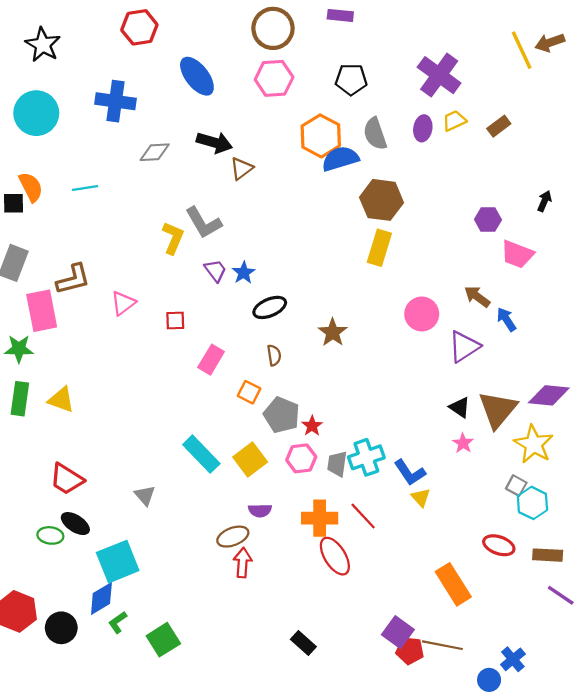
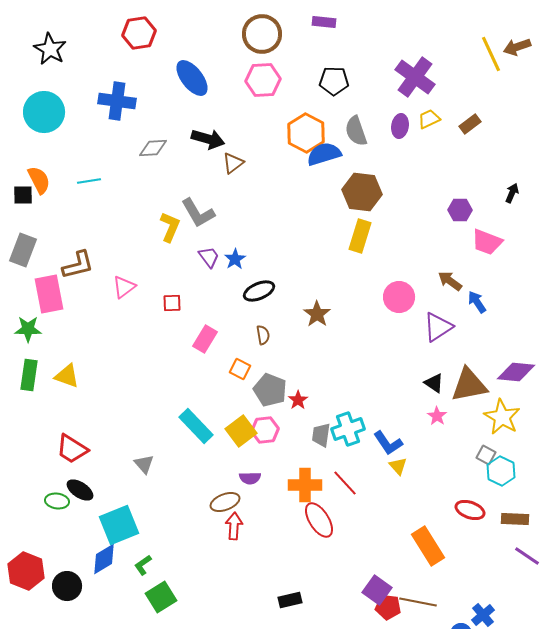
brown triangle: (498, 410) -> (469, 385), turned 39
pink hexagon: (301, 458) -> (265, 430), moved
green L-shape: (118, 622) -> (143, 565), moved
black rectangle: (303, 643) -> (290, 600), turned -55

